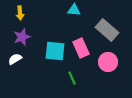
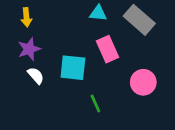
gray rectangle: (107, 30) -> (139, 20), moved
pink rectangle: (81, 48) -> (107, 49), moved
white semicircle: (15, 59) -> (36, 76), moved, turned 80

